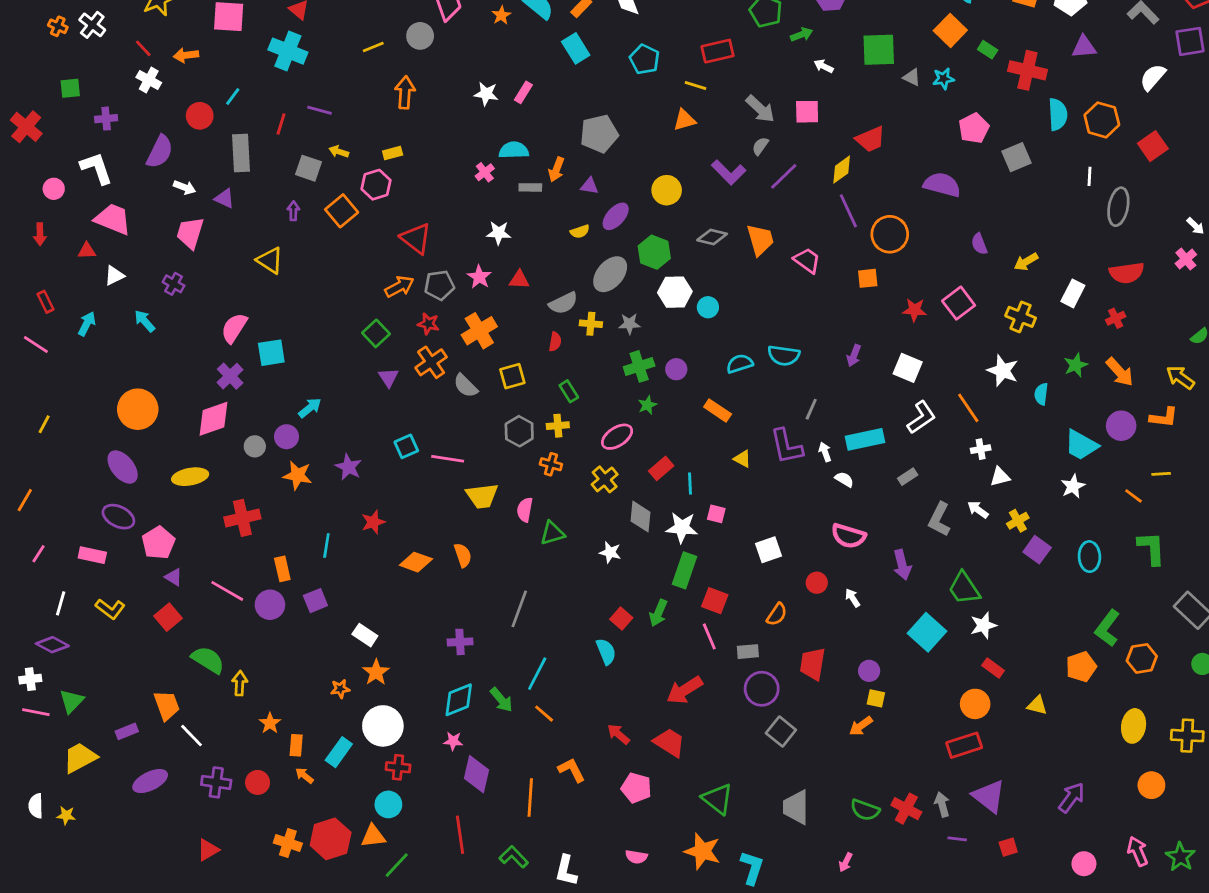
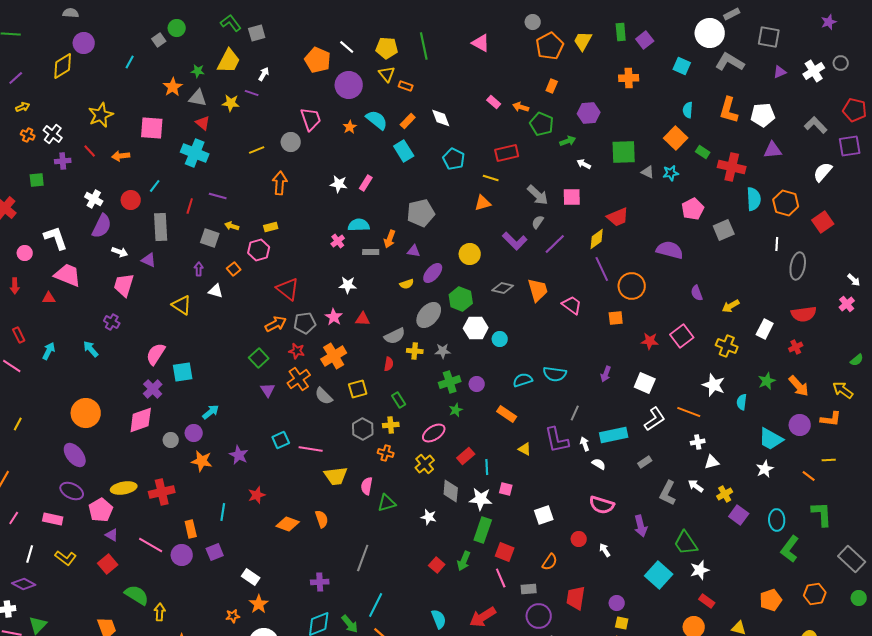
white cross: (149, 80) -> (94, 199), moved
purple cross: (106, 119) -> (63, 161), moved
orange square: (342, 211) -> (234, 269), size x0.6
white triangle: (114, 276) -> (216, 291), moved, turned 42
orange line: (968, 408) -> (689, 412), turned -35
yellow ellipse: (190, 477) -> (124, 488), moved
green L-shape: (1107, 628) -> (790, 549), moved
cyan semicircle: (606, 652) -> (439, 619), moved

